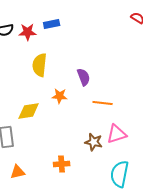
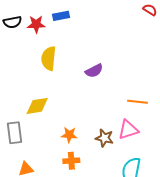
purple semicircle: (84, 77) -> (94, 71), turned 84
orange star: (60, 96) -> (69, 135), moved
orange line: (103, 103) -> (137, 102), moved

